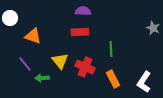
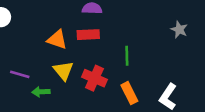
orange triangle: (33, 36) -> (57, 40), moved
purple line: (25, 64) -> (20, 74), turned -35

